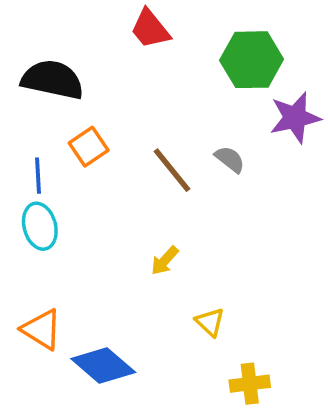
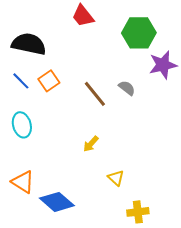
blue line: (38, 176) -> (21, 81), moved, turned -42

